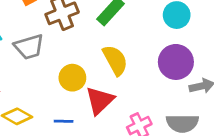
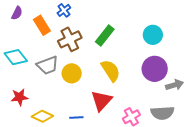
yellow circle: (72, 78) -> (72, 73), moved

